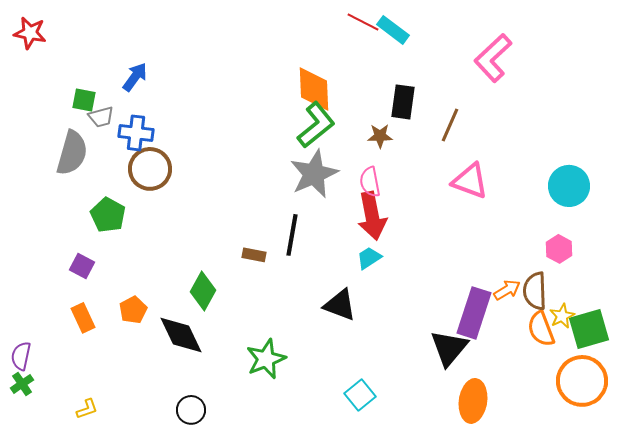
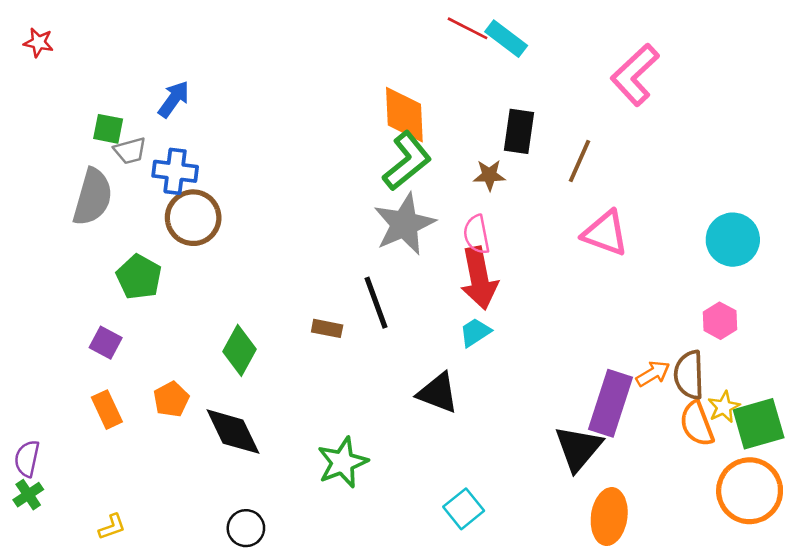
red star: (30, 33) -> (39, 43), size x0.7
black line: (292, 235) -> (376, 303), turned -30
green diamond: (203, 291) -> (239, 350), moved

